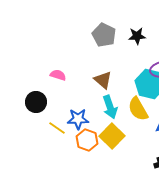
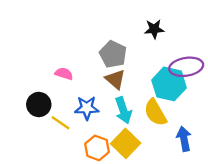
gray pentagon: (104, 35) -> (113, 54), moved
blue star: (78, 119) -> (87, 108), moved
yellow line: (57, 128) -> (60, 123), moved

